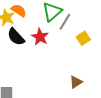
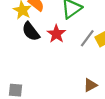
gray line: (65, 22) -> (87, 38), moved

